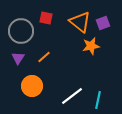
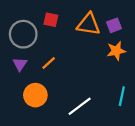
orange triangle: (80, 22) -> (89, 24), turned -30
orange star: (91, 46) -> (116, 51), moved
cyan line: (98, 100) -> (122, 96), moved

